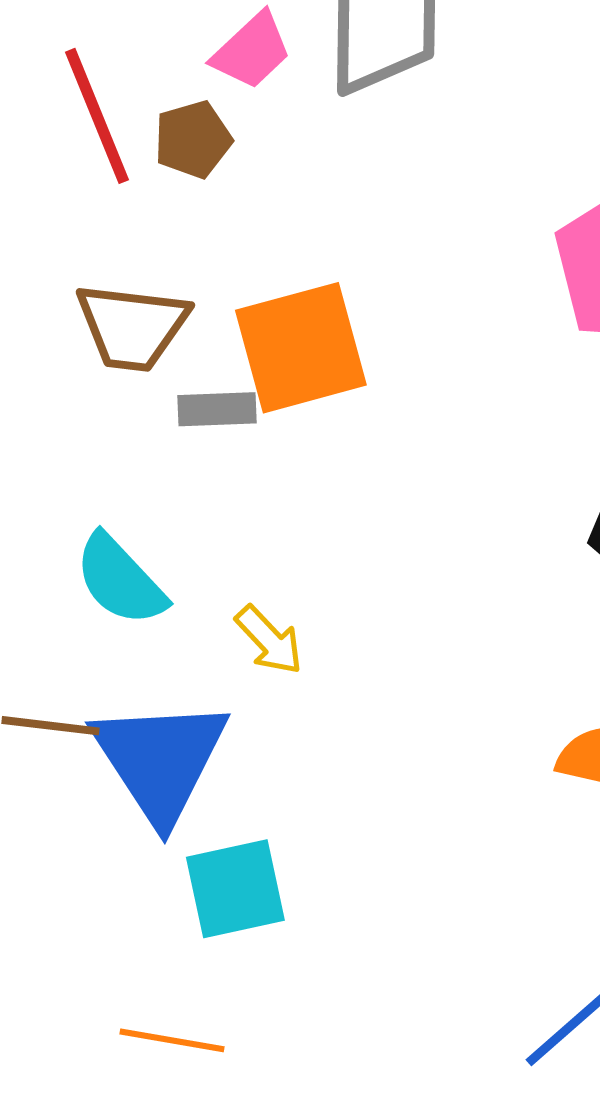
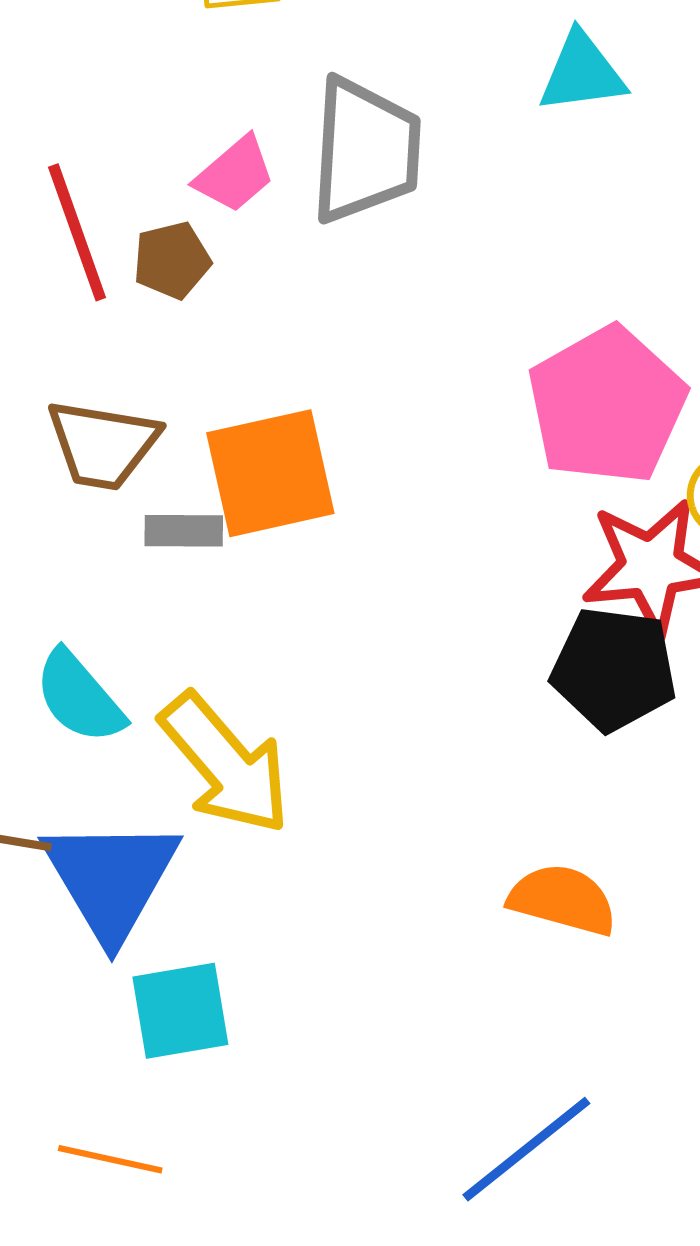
yellow arrow: (269, 640) -> (225, 764), size x2.0

